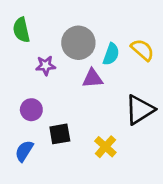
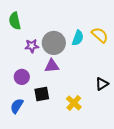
gray circle: (78, 43) -> (54, 43), moved
purple triangle: (93, 78) -> (52, 66), moved
black triangle: (140, 110) -> (102, 84), moved, size x0.6

